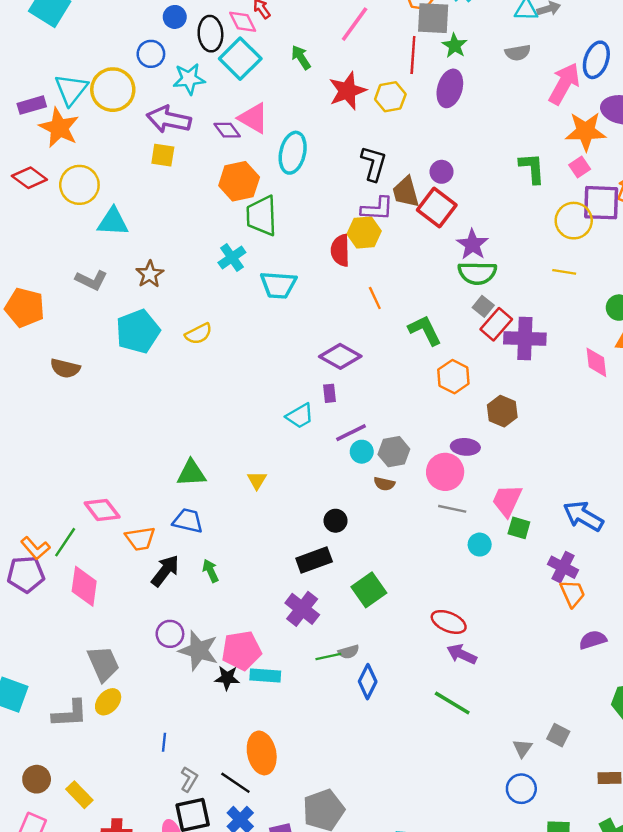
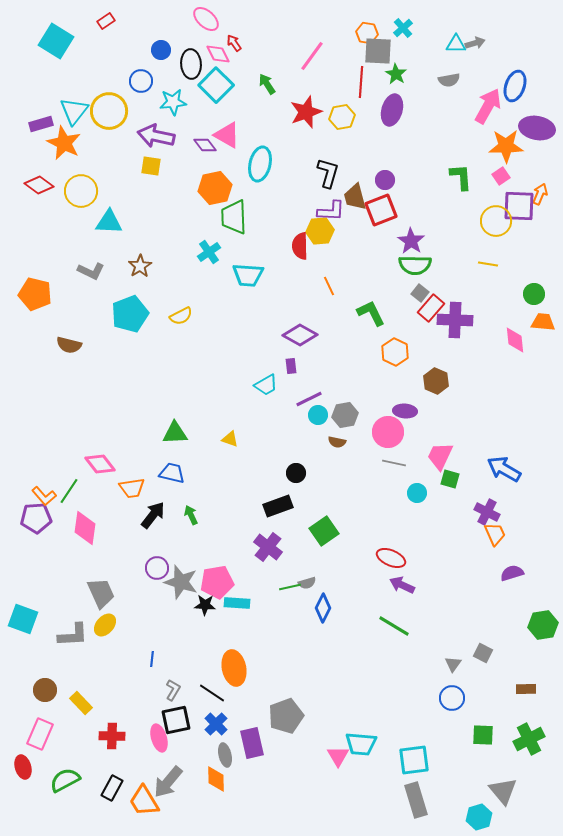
red square: (437, 208) -> (381, 210), turned 32
yellow triangle: (257, 480) -> (230, 439), turned -42

